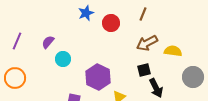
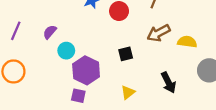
black square: (144, 70) -> (126, 54), moved
purple hexagon: (98, 77) -> (86, 70), moved

